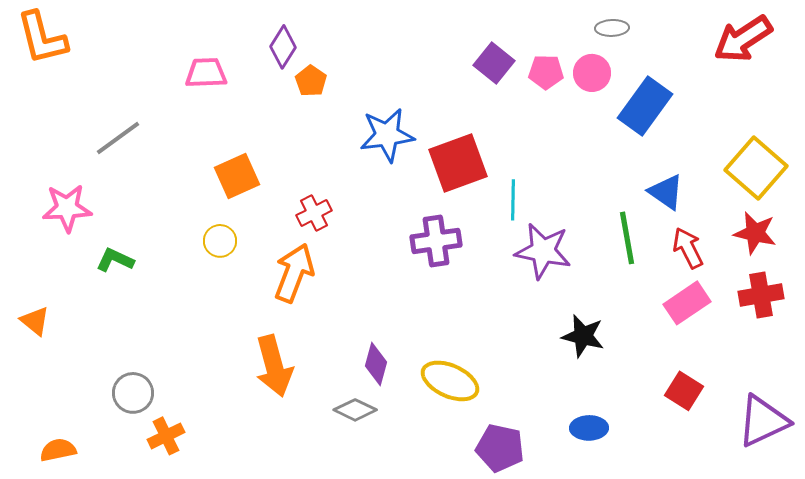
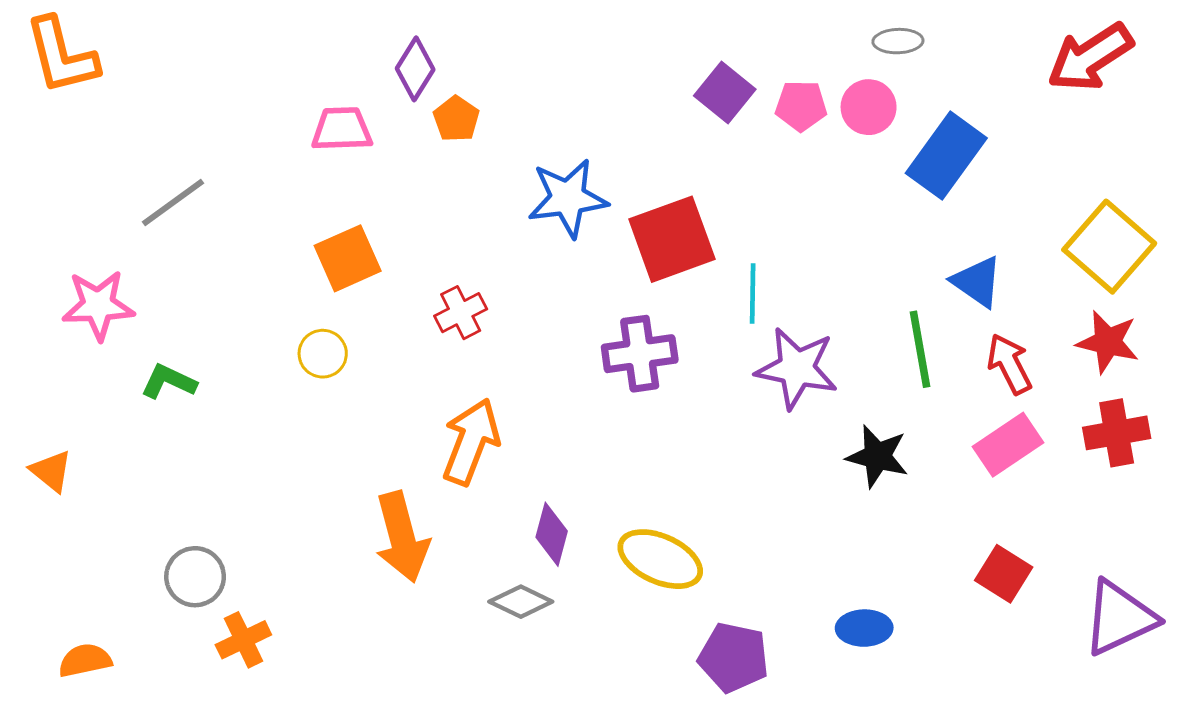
pink trapezoid: (206, 73) -> (342, 129), moved
orange arrow: (294, 273) -> (471, 442), moved
black star: (583, 336) -> (877, 456), moved

